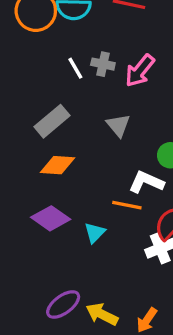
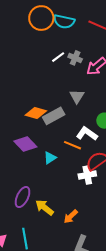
white line: (75, 68) -> (58, 57), turned 72
gray rectangle: (52, 121) -> (54, 116), moved
purple ellipse: (63, 304) -> (23, 197), turned -40

